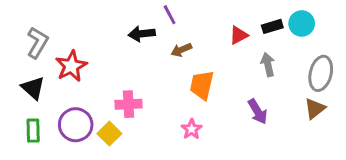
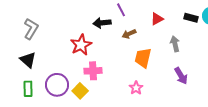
black rectangle: (272, 26) -> (191, 18), turned 32
red triangle: (239, 35) -> (157, 19), moved
gray arrow: (268, 65) -> (175, 44), moved
red star: (71, 66) -> (81, 45), moved

